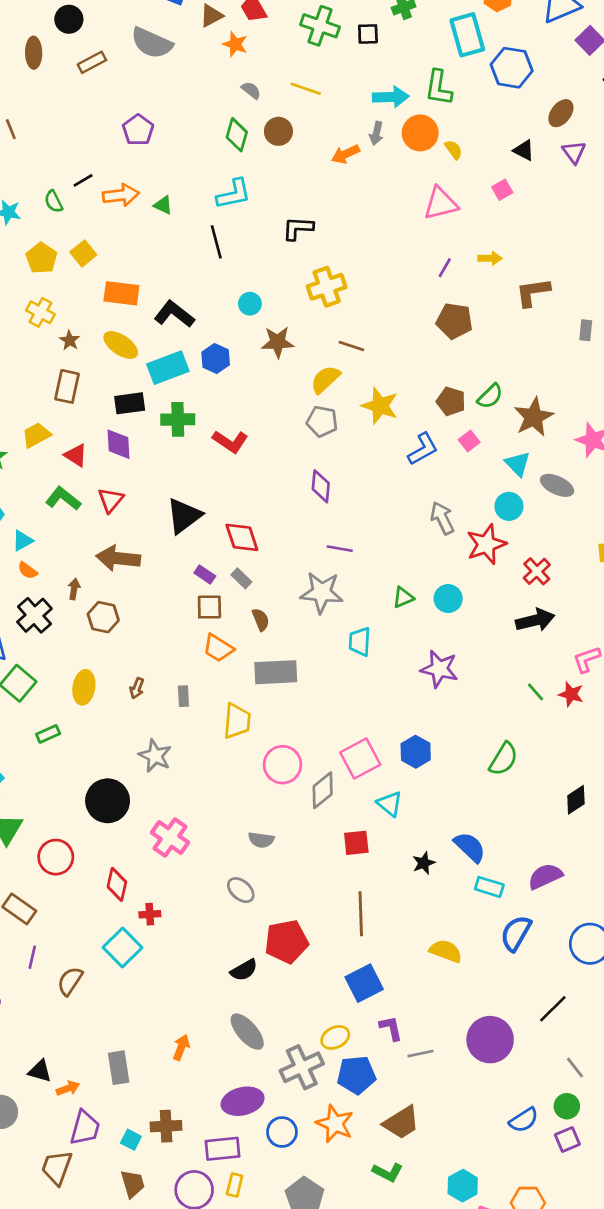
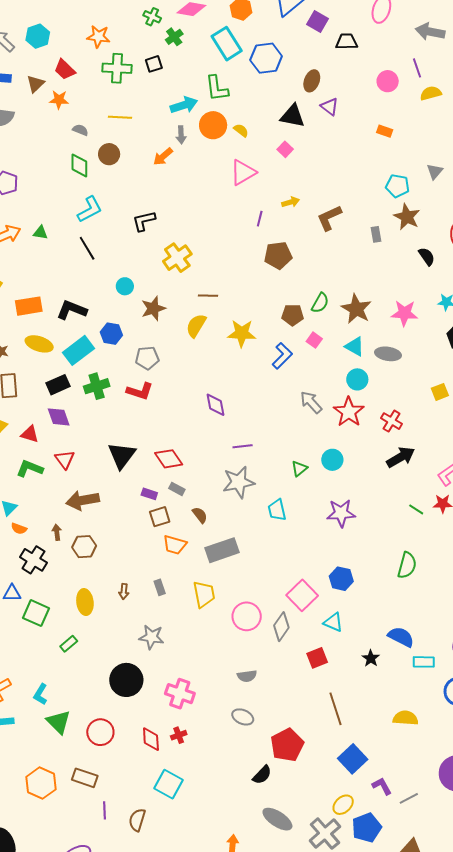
black triangle: (524, 150) -> (293, 116), size x1.5
gray pentagon: (322, 421) -> (147, 358), moved
red cross: (150, 914) -> (179, 735), moved

